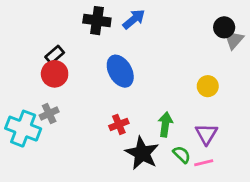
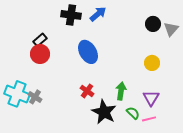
black circle: (224, 27) -> (153, 24), moved
gray cross: (49, 114) -> (35, 97), moved, turned -32
red cross: (119, 124) -> (87, 91), turned -32

